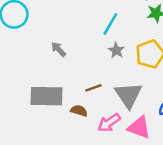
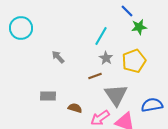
brown line: (93, 88) -> (95, 76), moved
gray rectangle: (47, 96) -> (48, 96), size x0.6

